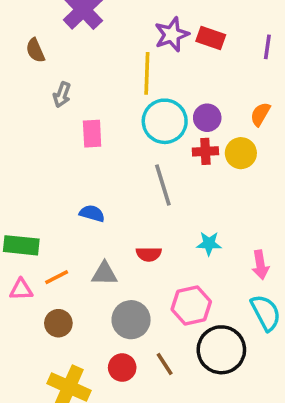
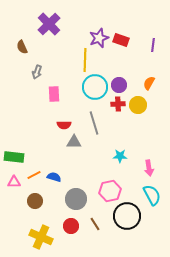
blue semicircle: (92, 213) -> (54, 177), moved
red semicircle: (149, 254) -> (64, 125), moved
gray triangle: (104, 274) -> (74, 142), moved

